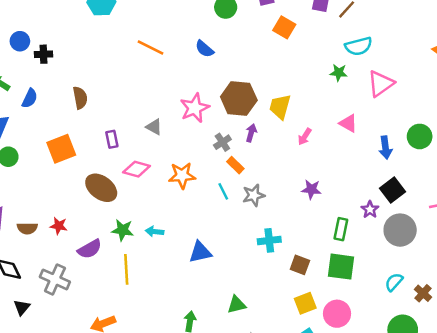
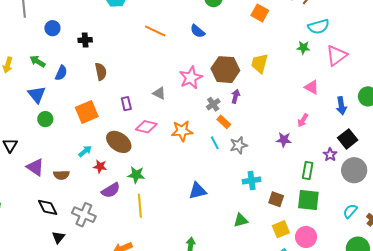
black cross: (44, 54) -> (85, 40), moved
yellow trapezoid: (280, 107) -> (260, 63), moved
pink arrow: (305, 137) -> (303, 120), moved
red star: (59, 226) -> (100, 166), moved
cyan arrow: (155, 232) -> (85, 151), moved, turned 136
green triangle: (237, 305) -> (241, 220), moved

